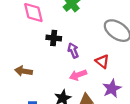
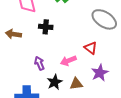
purple arrow: (73, 50) -> (39, 63), moved
brown arrow: (24, 71) -> (13, 34), moved

